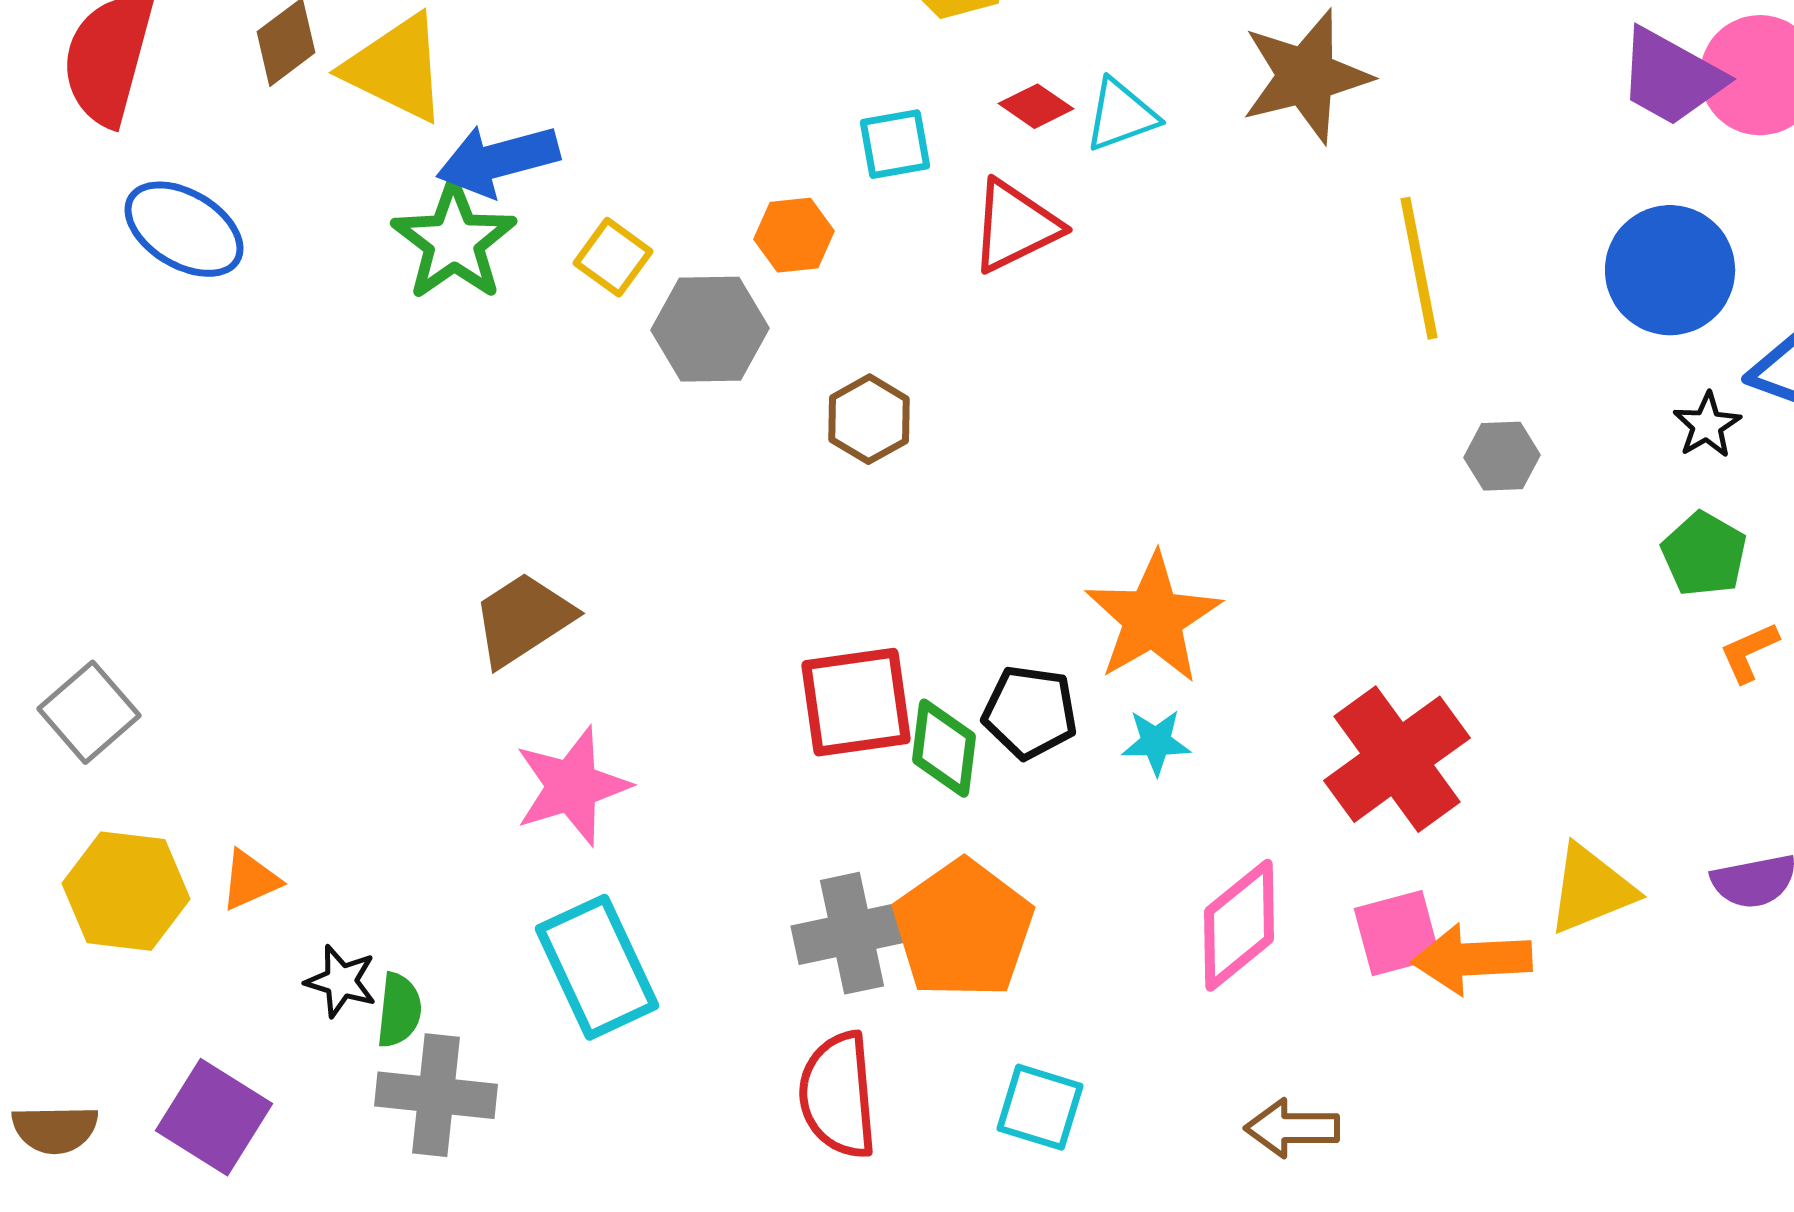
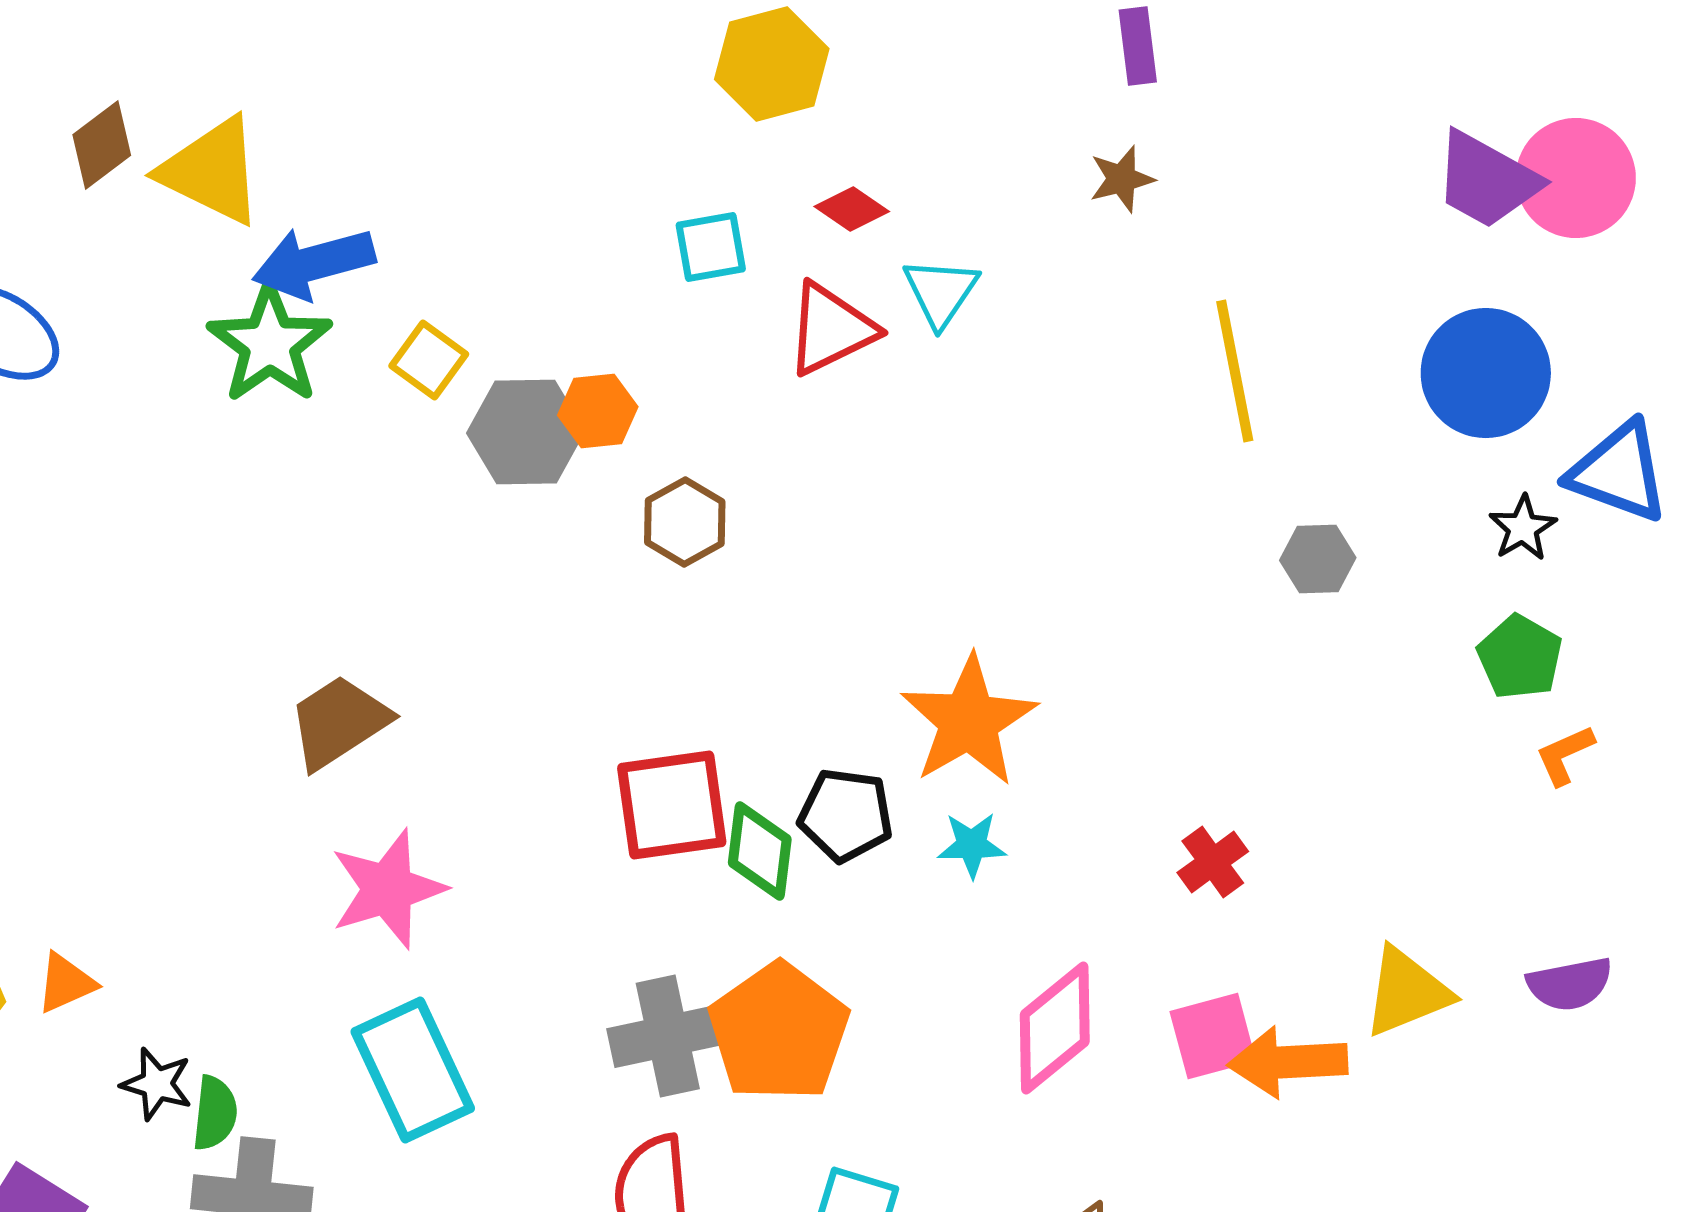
brown star: (1306, 76) -> (1122, 179), size x0.5
cyan triangle: (1121, 115) -> (941, 292), moved, turned -36
orange hexagon: (794, 235) -> (598, 411), moved
red cross: (1397, 759) -> (1213, 862), size x0.5

